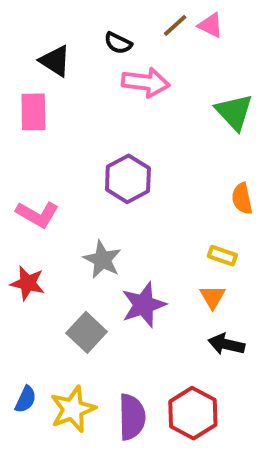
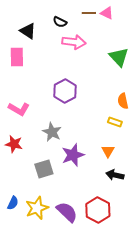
brown line: (175, 25) -> (89, 13), turned 40
yellow rectangle: (222, 256) -> (115, 122), moved
gray square: (87, 332) -> (44, 169), turned 30
purple semicircle: (132, 417) -> (67, 212), turned -45

